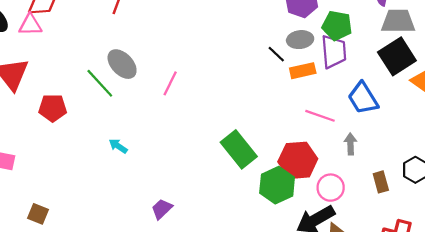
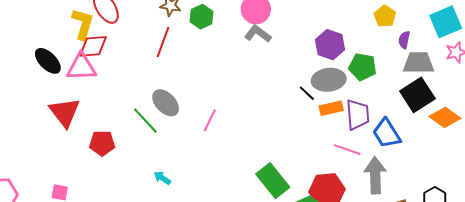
pink triangle: (30, 25) -> (81, 67), size x1.4
gray ellipse: (300, 40) -> (329, 80), size x1.4
purple trapezoid: (334, 52) -> (358, 115), moved
gray arrow: (351, 144) -> (375, 175), size x1.8

